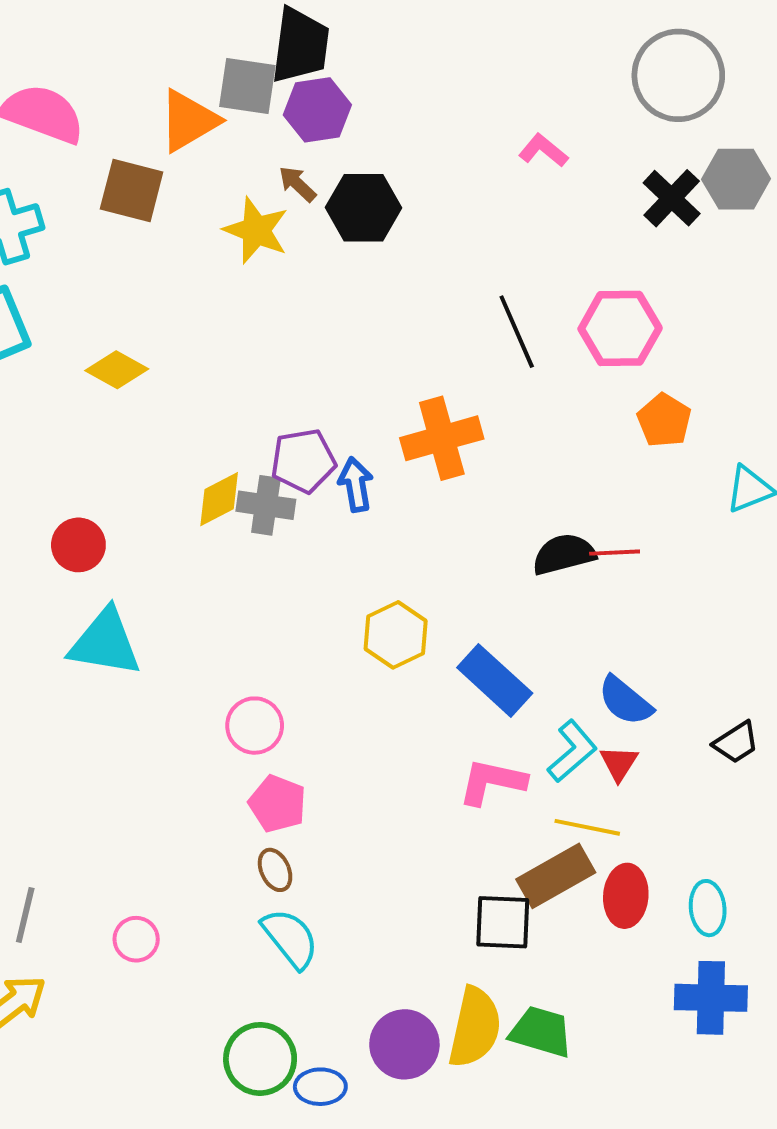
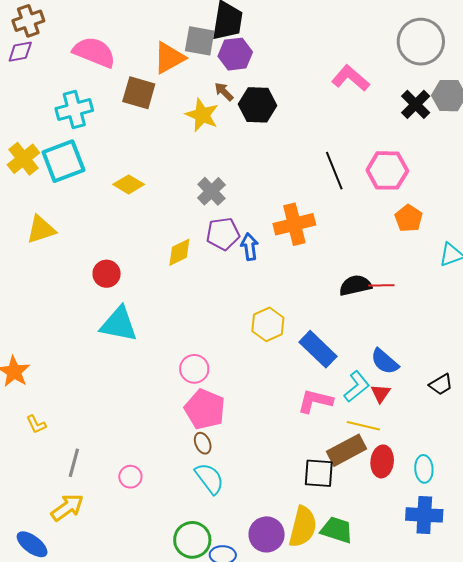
pink L-shape: (543, 150) -> (350, 78), size x1.5
gray cross: (266, 505) -> (211, 191), moved, turned 36
pink pentagon: (277, 804) -> (205, 409), size x1.4

